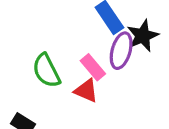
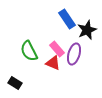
purple ellipse: (121, 51) -> (74, 54), moved

